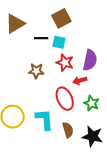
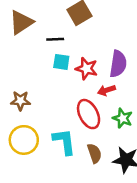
cyan square: (59, 42) -> (61, 62), moved
brown star: (36, 71) -> (20, 101), moved

